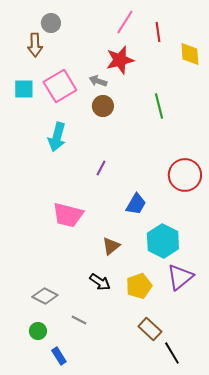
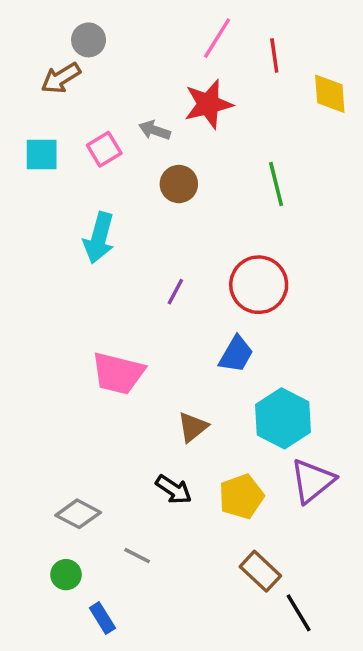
brown arrow: (35, 45) -> (61, 78), turned 60
gray arrow: (98, 81) -> (155, 130), moved
pink square: (60, 86) -> (104, 149), size x0.6
red circle: (185, 175) -> (259, 285), moved

